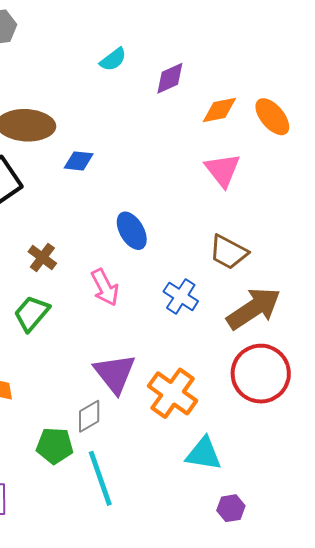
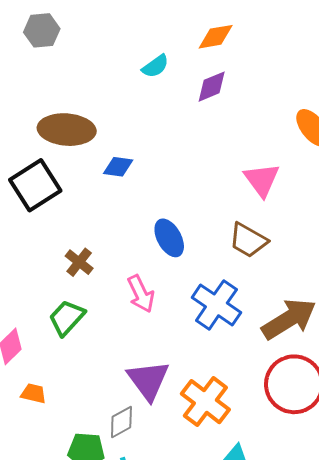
orange diamond: (219, 110) -> (216, 37), moved
brown trapezoid: (228, 252) -> (248, 240), moved
blue cross: (181, 296) -> (216, 305), size x1.4

